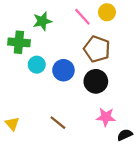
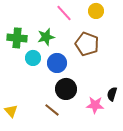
pink line: (82, 17) -> (64, 13), moved
green star: (42, 21) -> (46, 37), moved
black circle: (96, 81) -> (66, 89), moved
black semicircle: (125, 135) -> (112, 94), moved, turned -48

